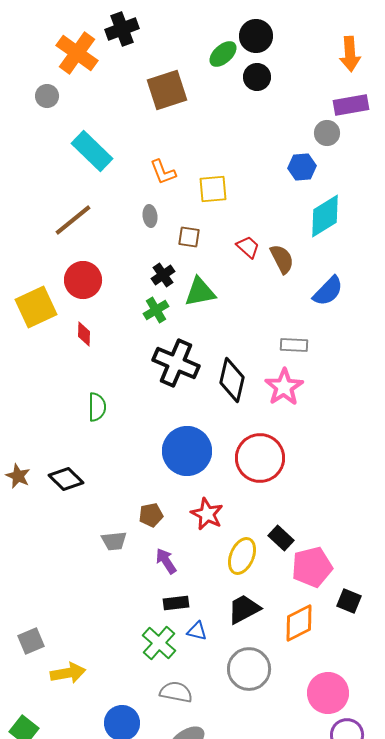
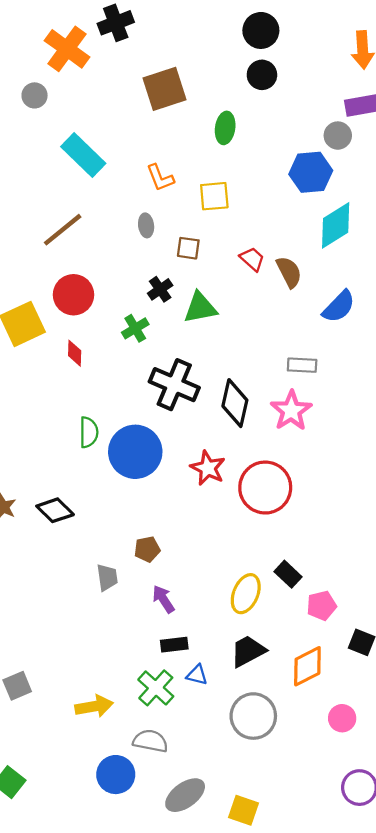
green ellipse: (223, 54) -> (225, 128), moved, turned -40
blue hexagon: (302, 167) -> (311, 172), size x1.4
green cross: (156, 310) -> (135, 328), moved
blue circle: (187, 451) -> (135, 452), moved
red star: (207, 514) -> (208, 468), moved
gray trapezoid: (114, 541) -> (107, 577), turned -92
pink pentagon: (312, 567) -> (322, 606), size x0.7
yellow arrow: (68, 673) -> (94, 706), moved
gray semicircle: (176, 692) -> (150, 741), moved
pink circle: (328, 693) -> (342, 718), moved, size x0.6

